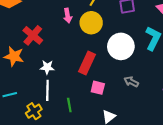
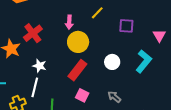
yellow circle: (91, 23) -> (78, 42), moved
white circle: (121, 46) -> (112, 62), size x0.6

